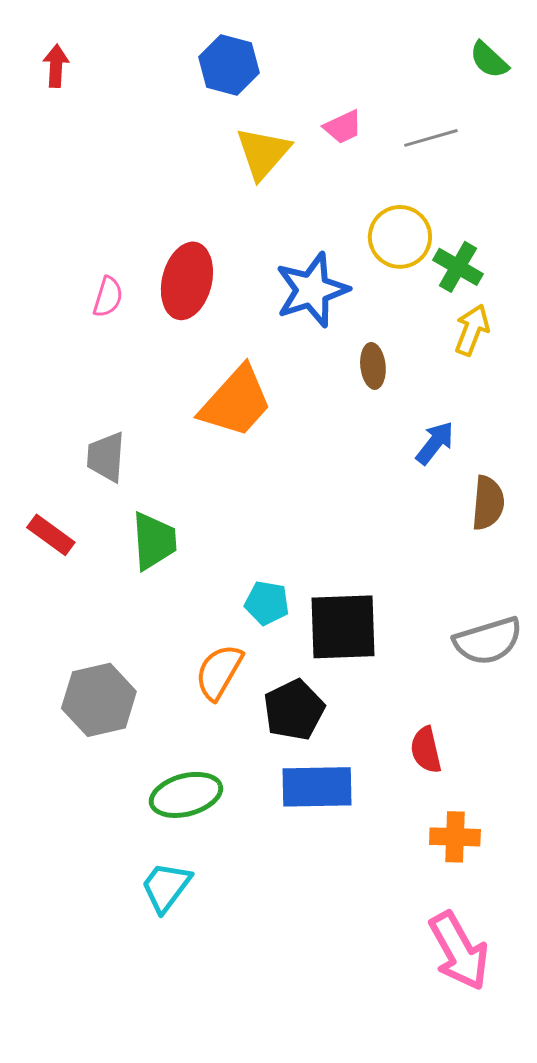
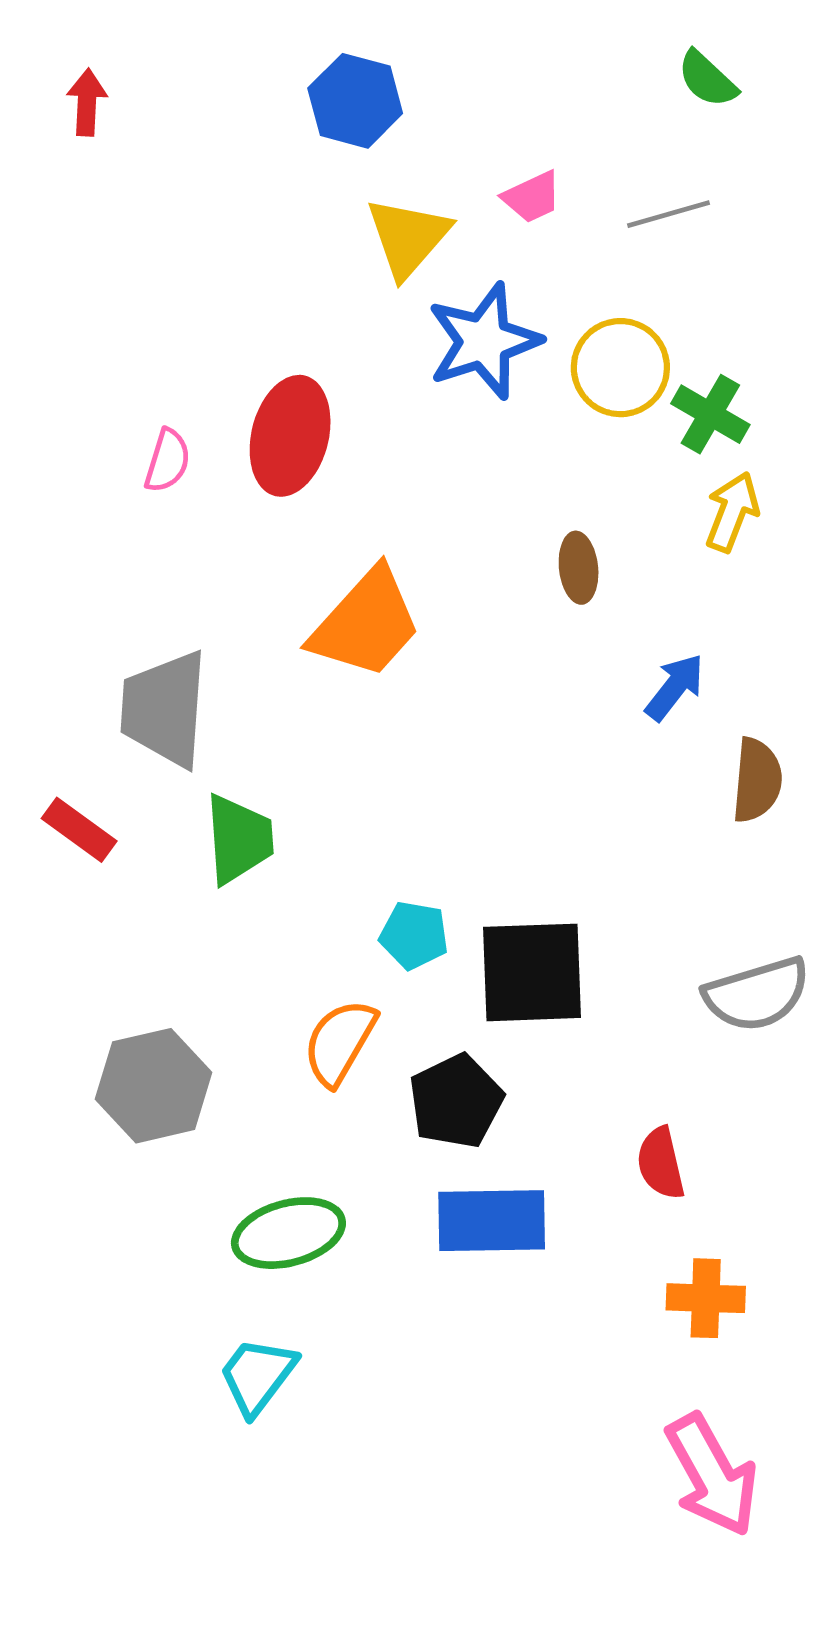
green semicircle: (489, 60) -> (707, 79), moved
blue star: (312, 290) -> (484, 341), moved
gray trapezoid: (106, 457) -> (164, 709), size x1.5

